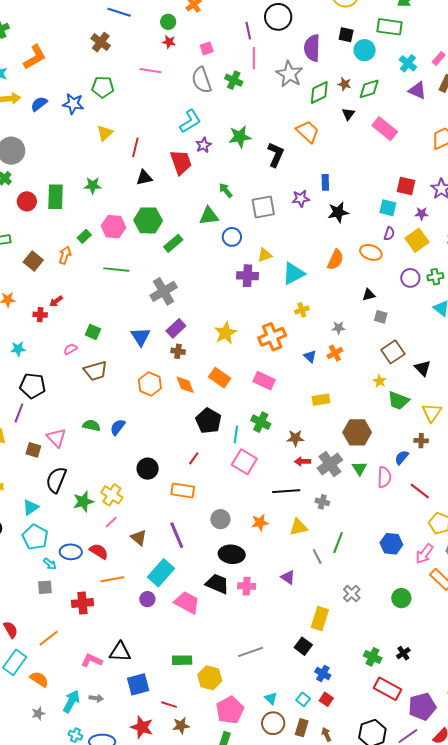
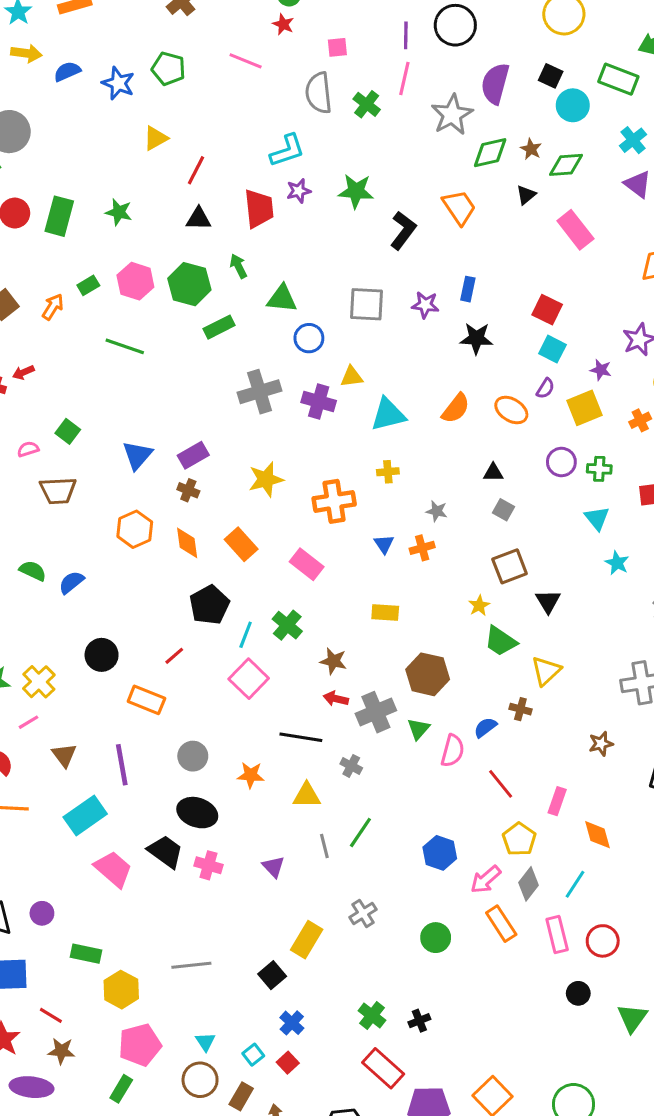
red square: (406, 186) -> (547, 310), moved
green arrow: (226, 190) -> (238, 266), moved
gray cross: (164, 291) -> (260, 392), moved
purple circle: (147, 599) -> (42, 913), moved

